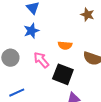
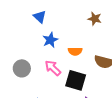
blue star: (31, 31) -> (50, 40), moved

